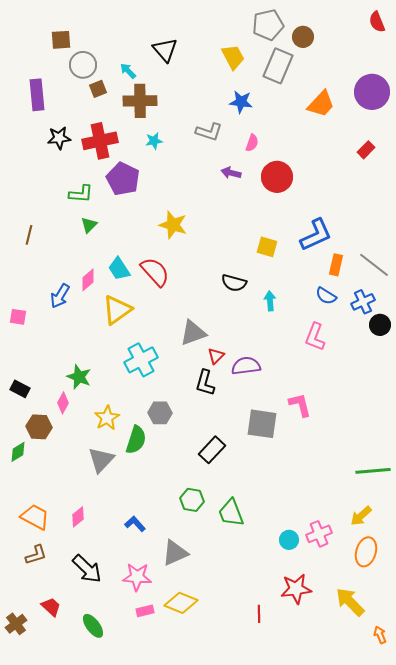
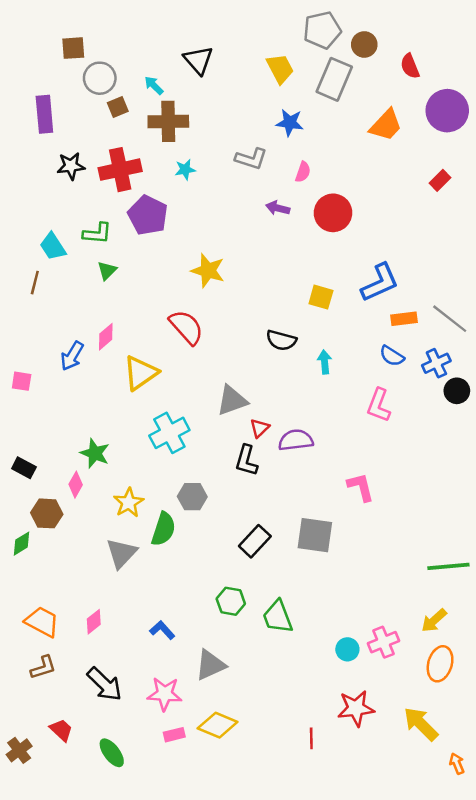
red semicircle: (377, 22) -> (410, 66), moved
orange rectangle: (336, 265) -> (404, 319), turned 70
cyan trapezoid: (119, 269) -> (53, 247), moved
gray square: (262, 424) -> (315, 535), moved

